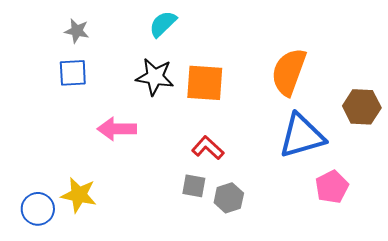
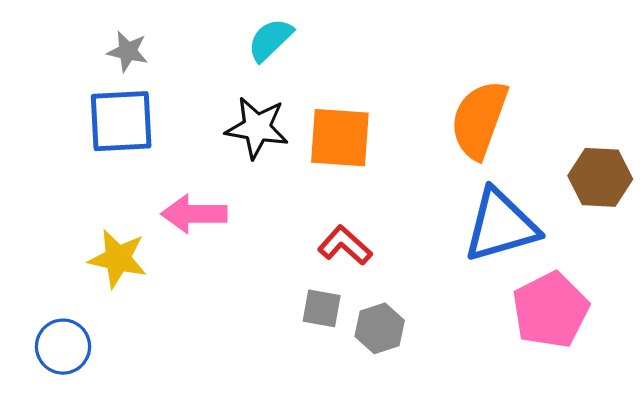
blue square: (73, 73) -> (121, 121), size x1.4
pink pentagon: (332, 187) -> (550, 310), size x1.4
yellow star: (79, 195) -> (118, 259), moved

